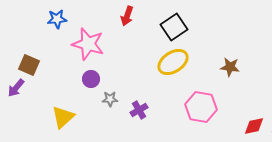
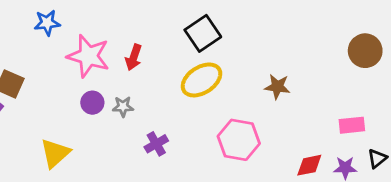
red arrow: (127, 16) -> (134, 57), moved
gray star: (110, 99) -> (123, 107), moved

